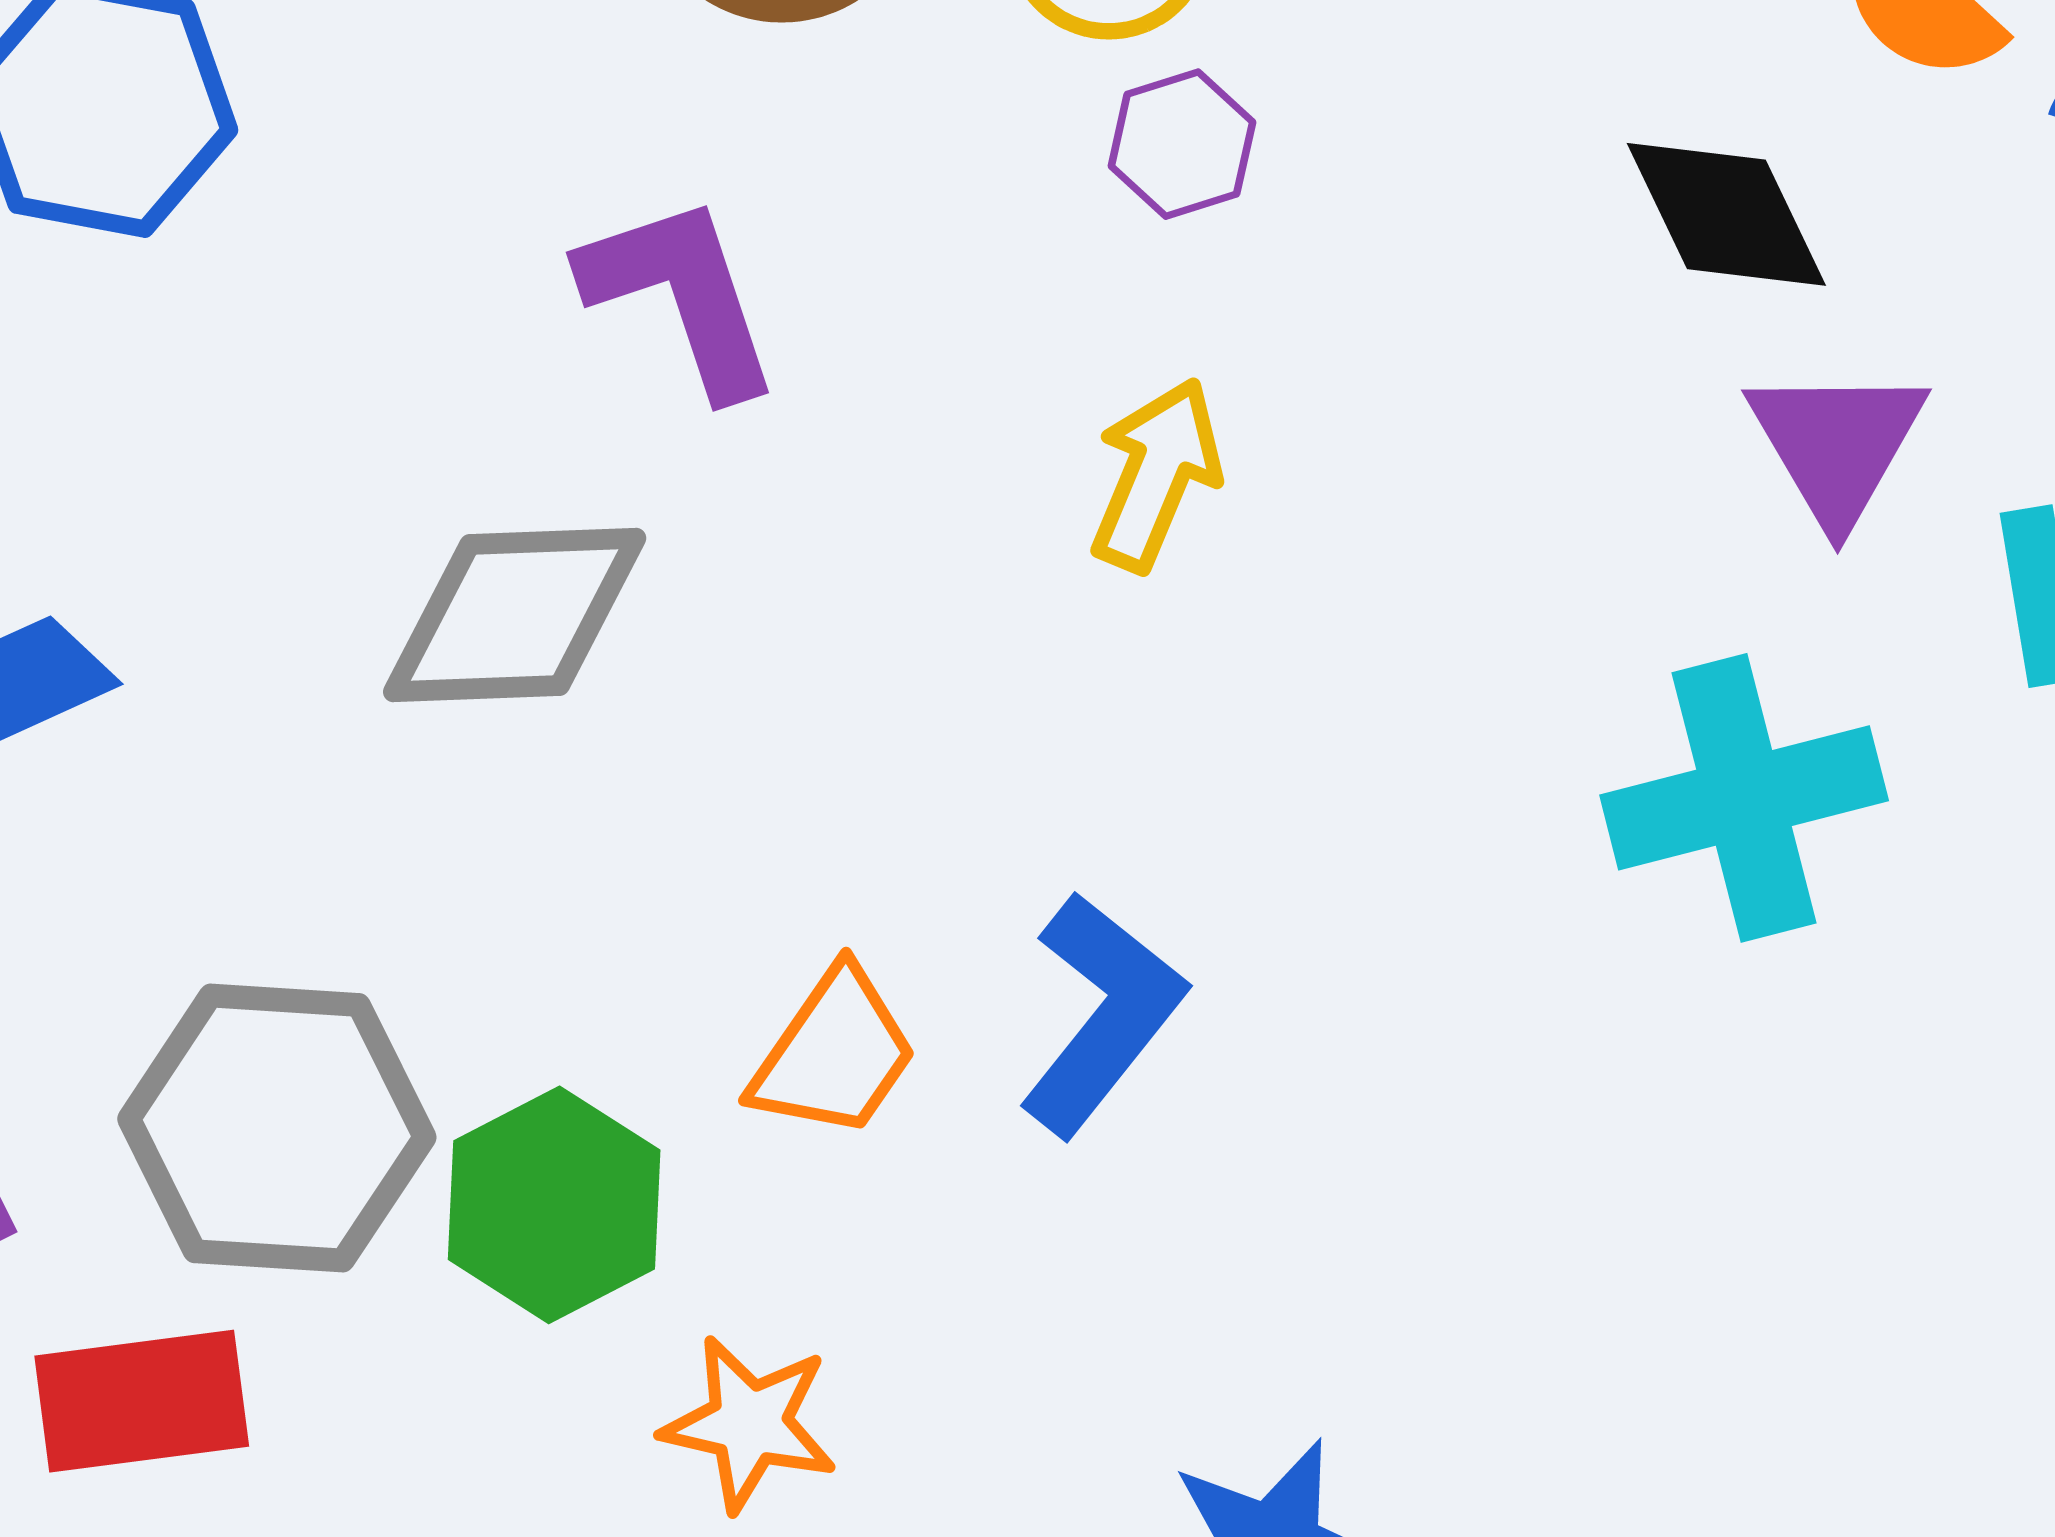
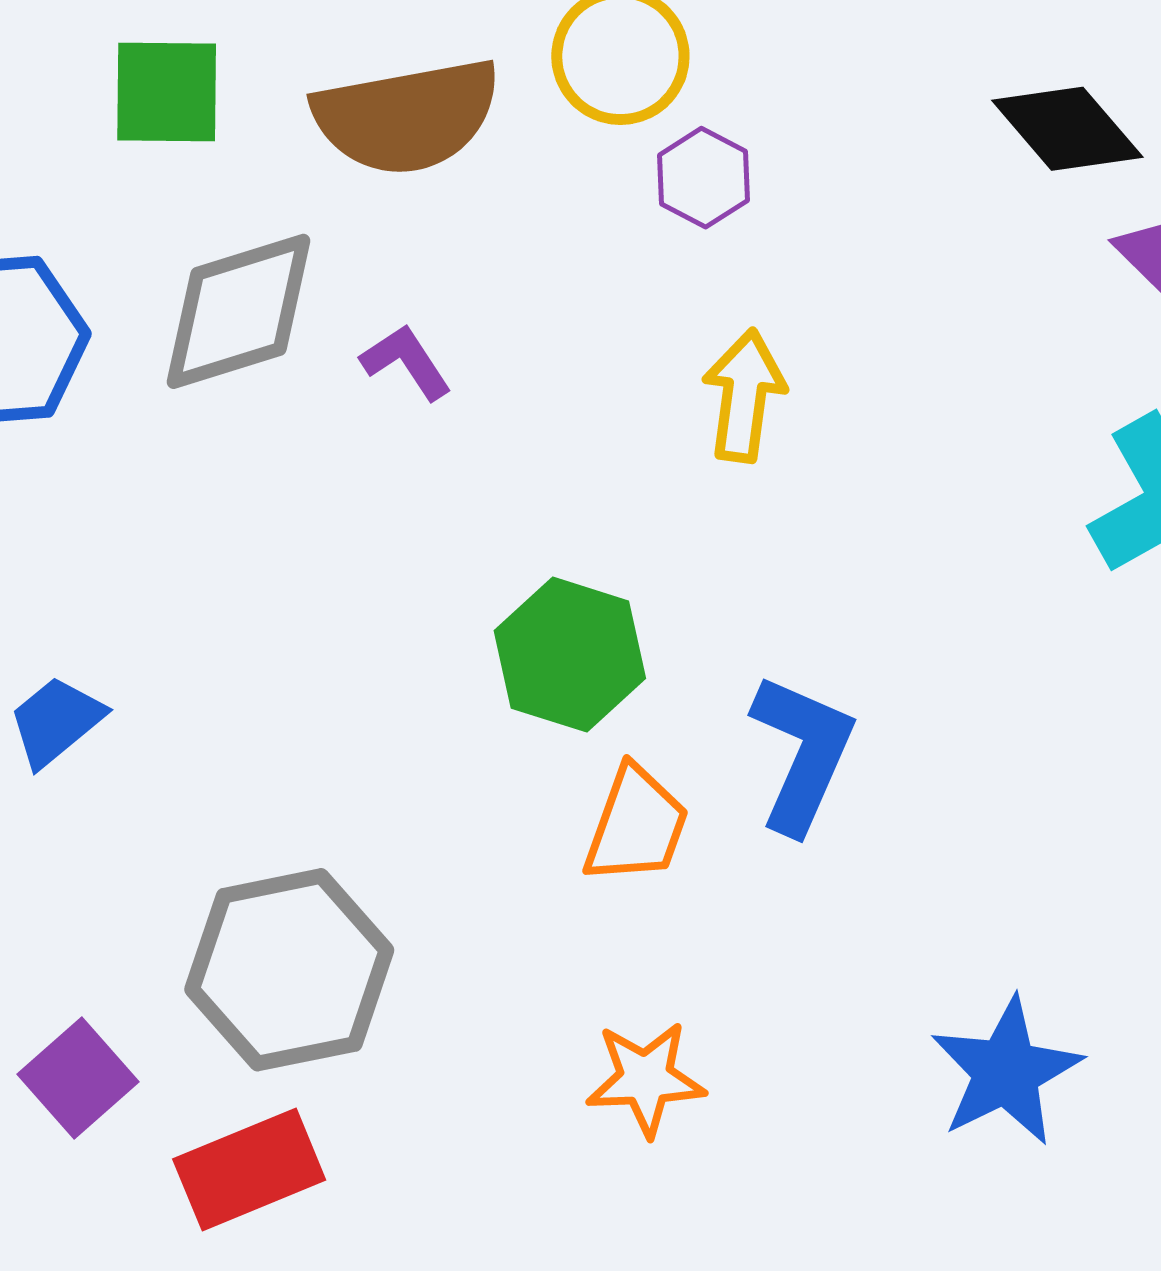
purple L-shape: (681, 295) -> (406, 362), size x0.6
gray diamond: (515, 615) -> (239, 311), moved
green hexagon: (554, 1205) -> (570, 655), moved

